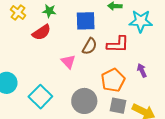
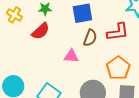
pink triangle: (68, 62) -> (71, 56), turned -35

